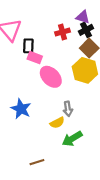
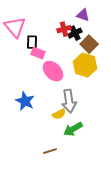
black cross: (86, 30) -> (75, 33), moved
gray arrow: (68, 109) -> (69, 101), size x1.6
brown line: (37, 162) -> (50, 151), moved

